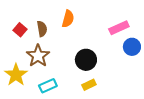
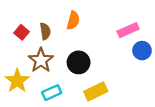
black circle: (86, 60) -> (79, 62), moved
yellow rectangle: (89, 85) -> (96, 91), size x1.5

